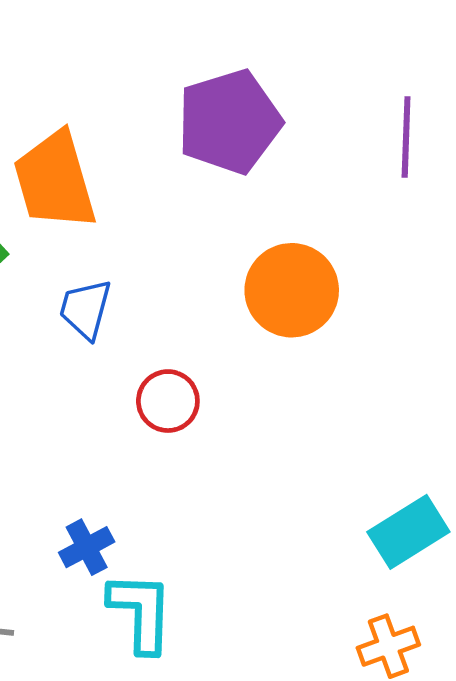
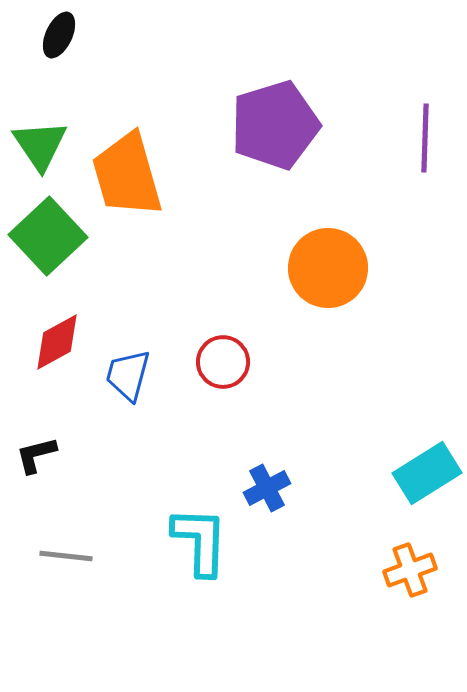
blue trapezoid: (85, 309) -> (128, 375), moved
blue cross: (87, 547) -> (267, 488), moved

